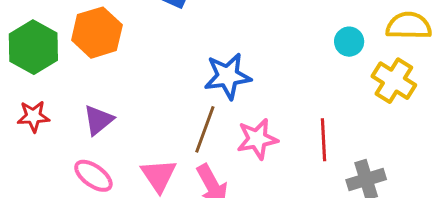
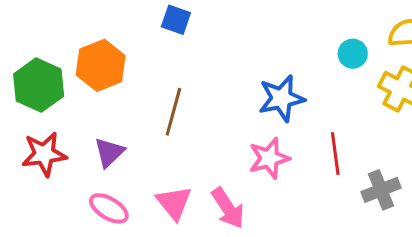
blue star: (228, 76) -> (281, 98), moved
red star: (33, 116) -> (44, 154), size x1.4
brown line: (205, 129) -> (173, 112), moved

